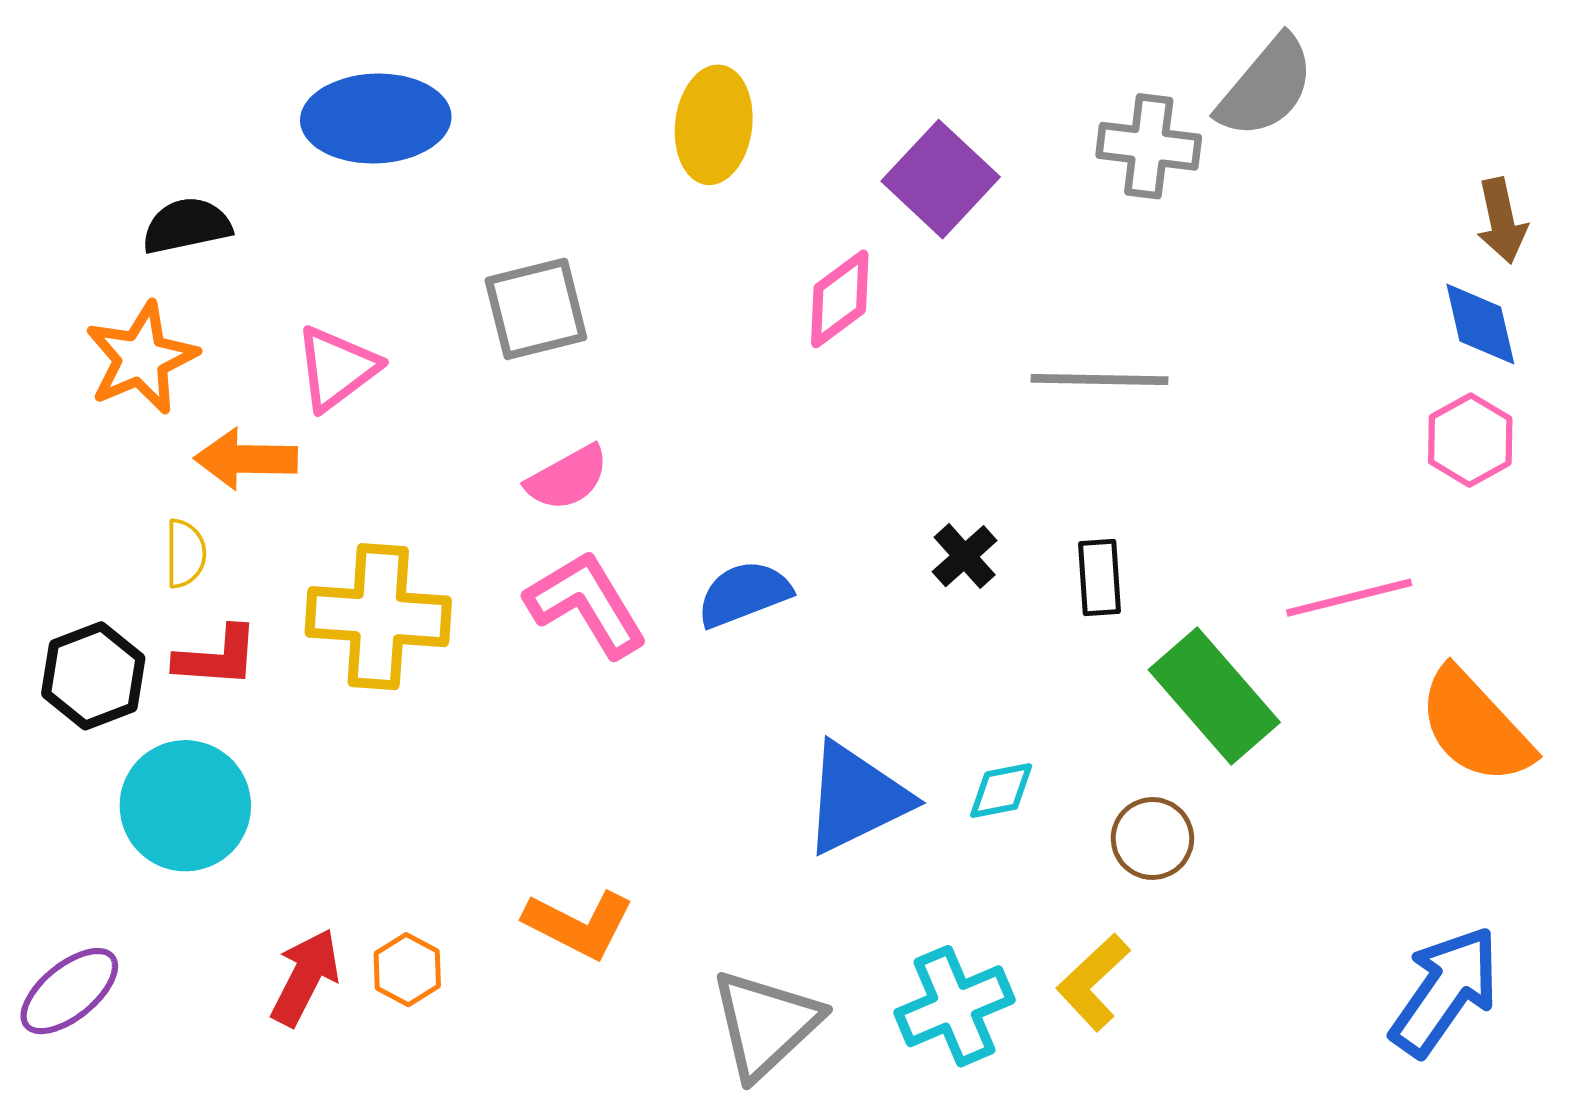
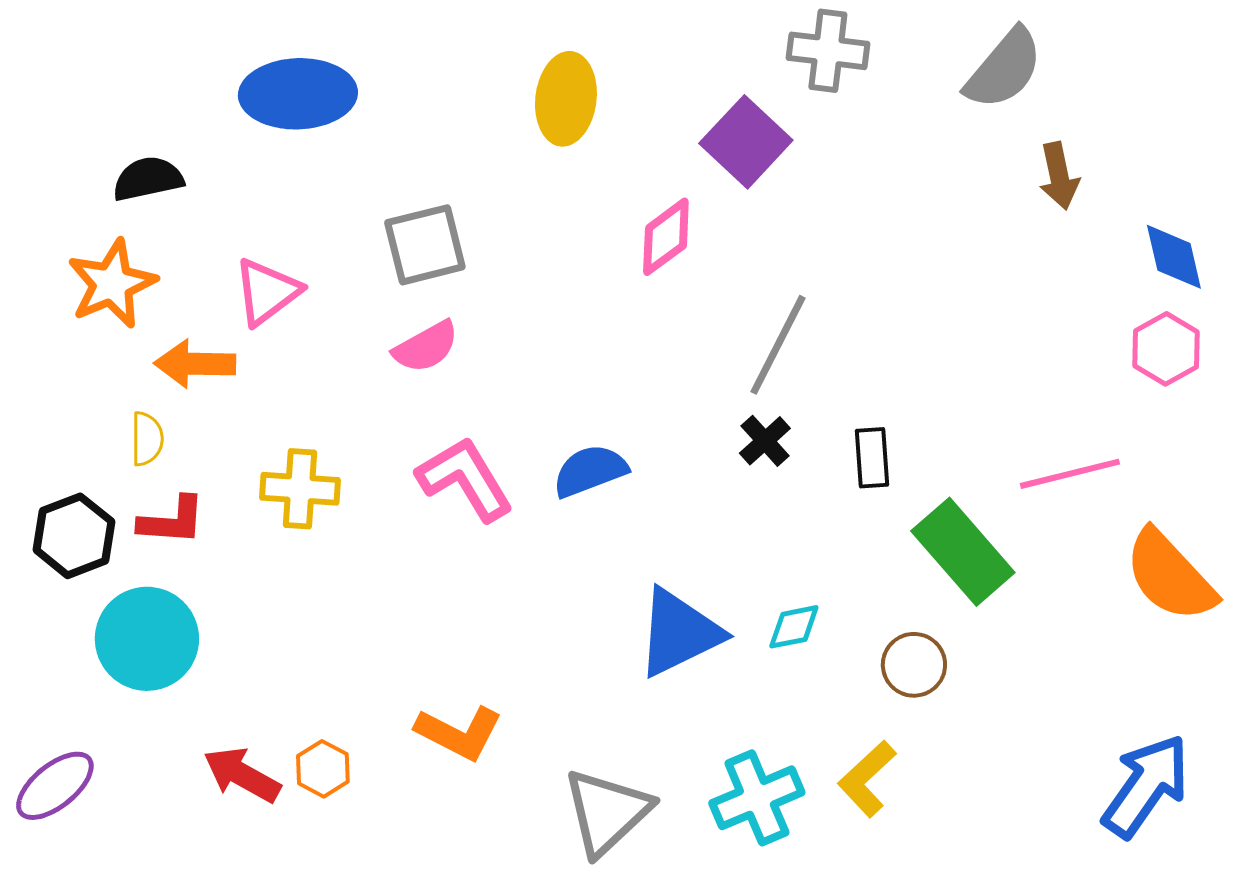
gray cross: (1149, 146) -> (828, 51), moved
brown arrow: (1502, 221) -> (1059, 176), moved
gray line: (1100, 380) -> (778, 345), moved, turned -64
pink semicircle: (567, 478) -> (426, 347), moved
yellow cross: (378, 617) -> (300, 489), size x0.7
red arrow: (305, 977) -> (242, 775), turned -88

